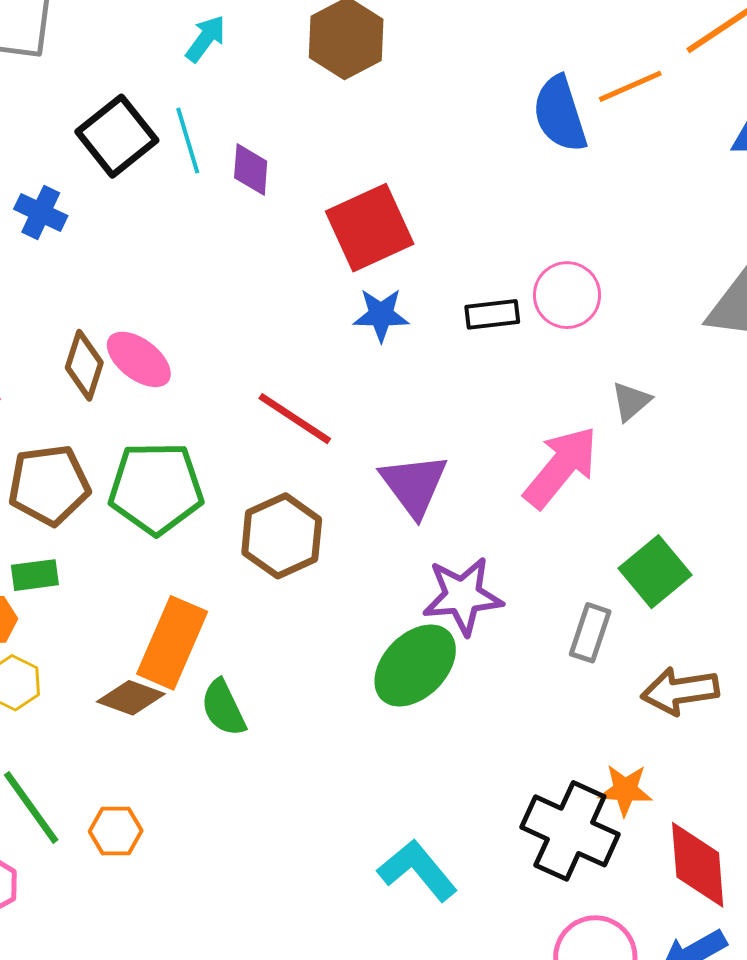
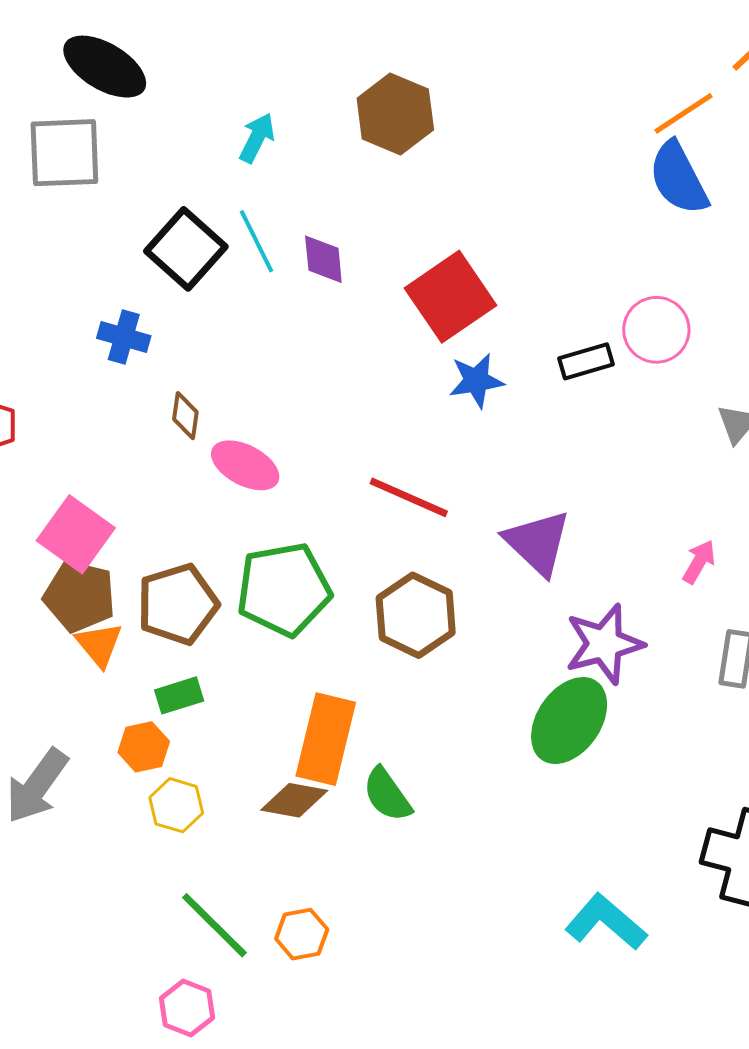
blue semicircle: (560, 114) -> (678, 178), moved
brown diamond: (84, 365) -> (185, 416), moved, size x0.7
pink arrow: (561, 467) -> (699, 562), moved, size x0.5

